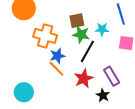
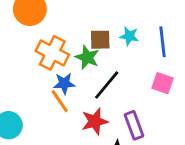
cyan star: (102, 29) -> (129, 36), moved
green star: (81, 35) -> (87, 57), moved

